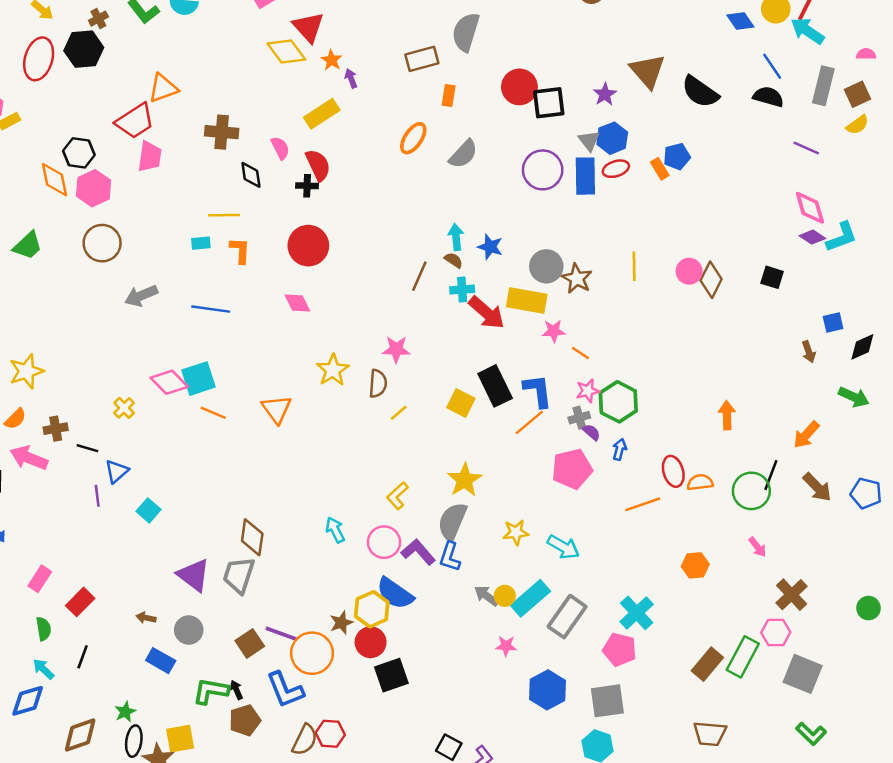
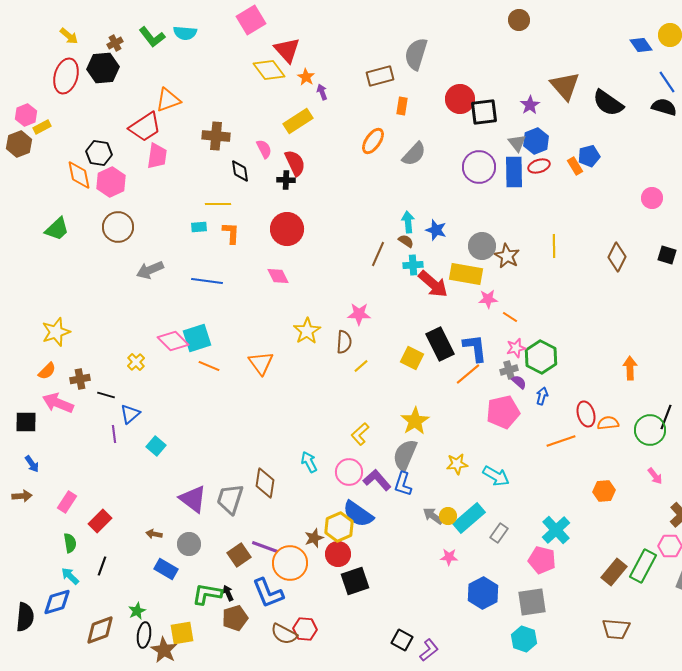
pink circle: (689, 271) -> (652, 198), moved
brown diamond: (252, 537) -> (265, 483), moved
gray rectangle: (567, 617) -> (499, 533), size x0.6
brown semicircle: (305, 740) -> (284, 634), turned 92

